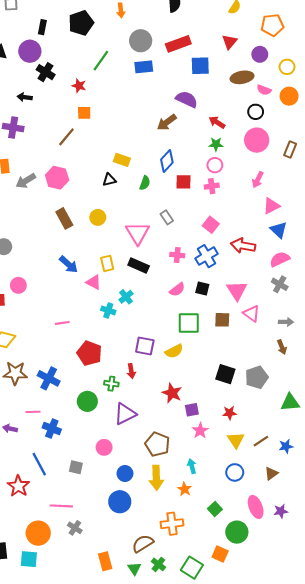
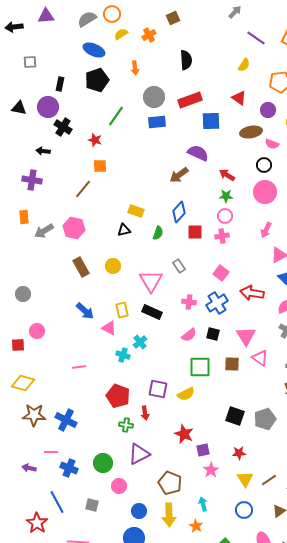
red triangle: (230, 42) -> (239, 98), turned -35
red pentagon: (89, 353) -> (118, 396), moved
green circle: (87, 401) -> (103, 463), moved

